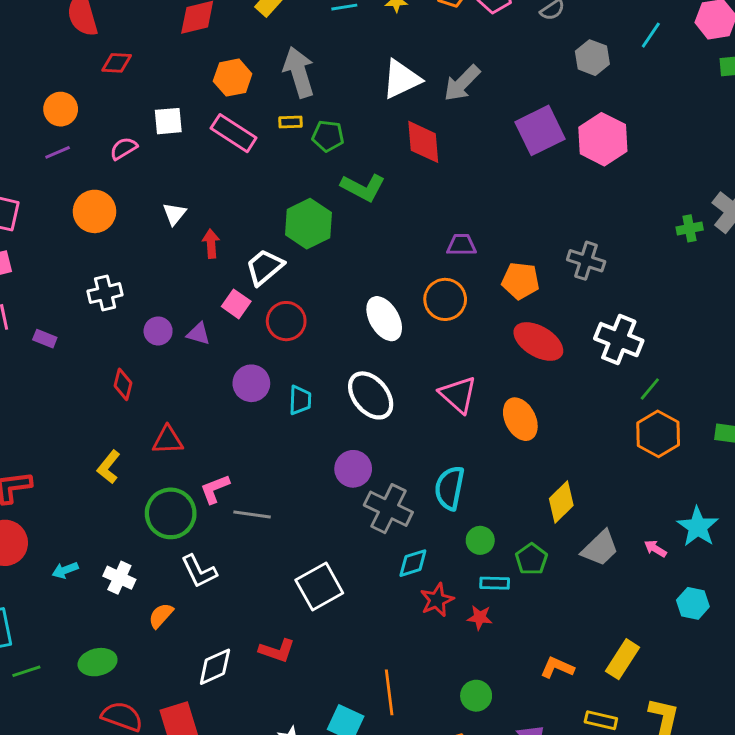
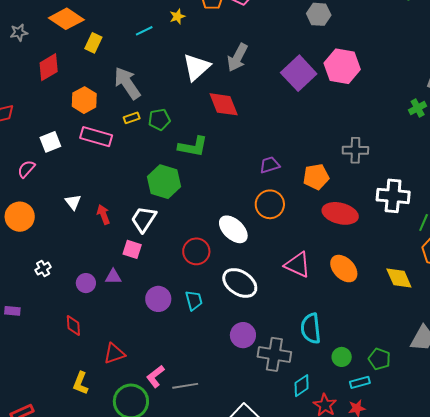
white cross: (105, 293) -> (43, 269), size x0.7
red circle: (286, 321) -> (196, 251), moved
yellow diamond: (561, 502) -> (399, 278), moved, turned -52

